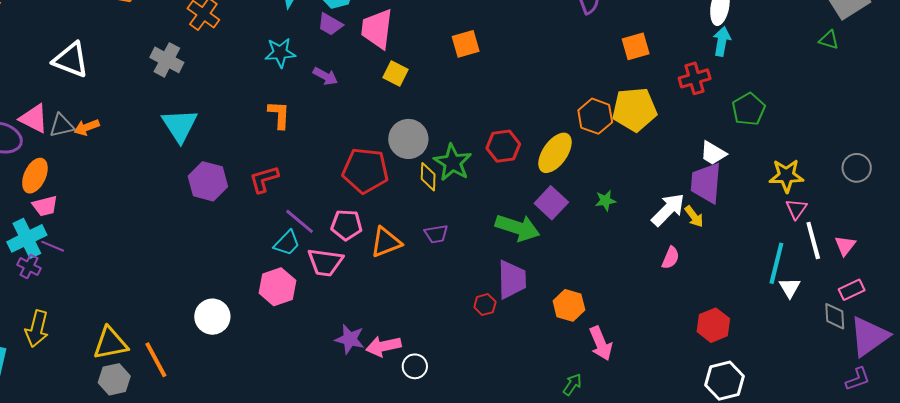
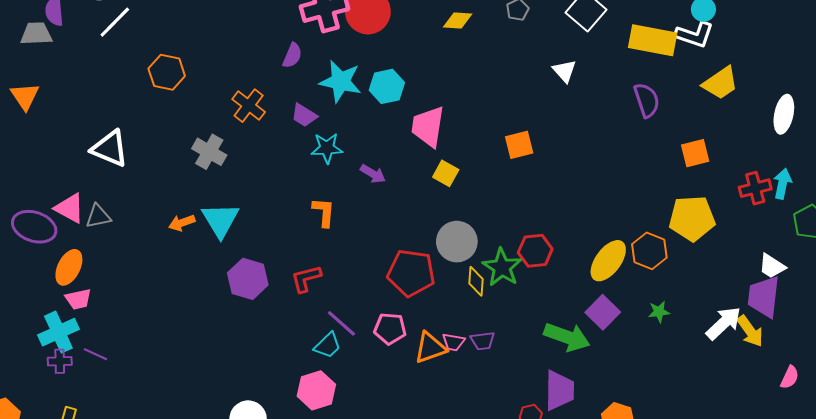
purple trapezoid: (330, 24) -> (304, 115), moved
cyan arrow: (722, 41) -> (782, 184), moved
orange hexagon: (595, 116) -> (649, 251), moved
orange arrow: (87, 127) -> (182, 223), moved
red hexagon: (503, 146) -> (535, 251), moved
yellow arrow: (694, 216) -> (750, 331), size x1.4
purple line: (53, 246) -> (95, 354), moved
pink semicircle: (671, 258) -> (790, 377), moved
pink trapezoid: (325, 262) -> (453, 342), moved, size x0.6
purple cross: (29, 266) -> (60, 361), turned -30

